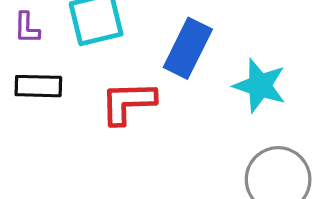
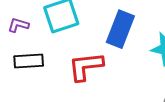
purple L-shape: (27, 28) -> (18, 25), turned 110

